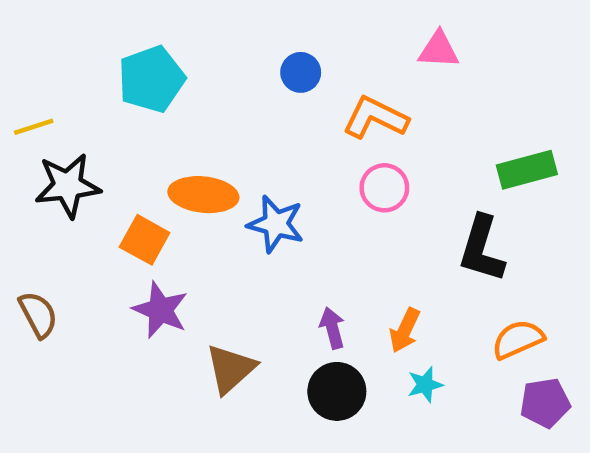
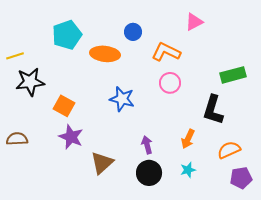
pink triangle: (439, 50) -> (194, 22), turned -30
orange ellipse: (203, 195) -> (105, 54), moved
brown semicircle: (38, 314) -> (17, 139), turned -65
orange arrow: (405, 330) -> (188, 139), moved

